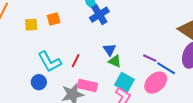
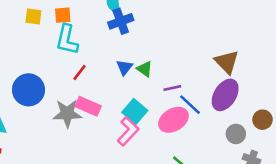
purple line: (150, 58) -> (172, 88), turned -48
green triangle: (115, 61) -> (145, 69), moved
cyan L-shape: (50, 62) -> (67, 40), moved, turned 30
blue circle: (39, 82) -> (29, 90), size x1.6

